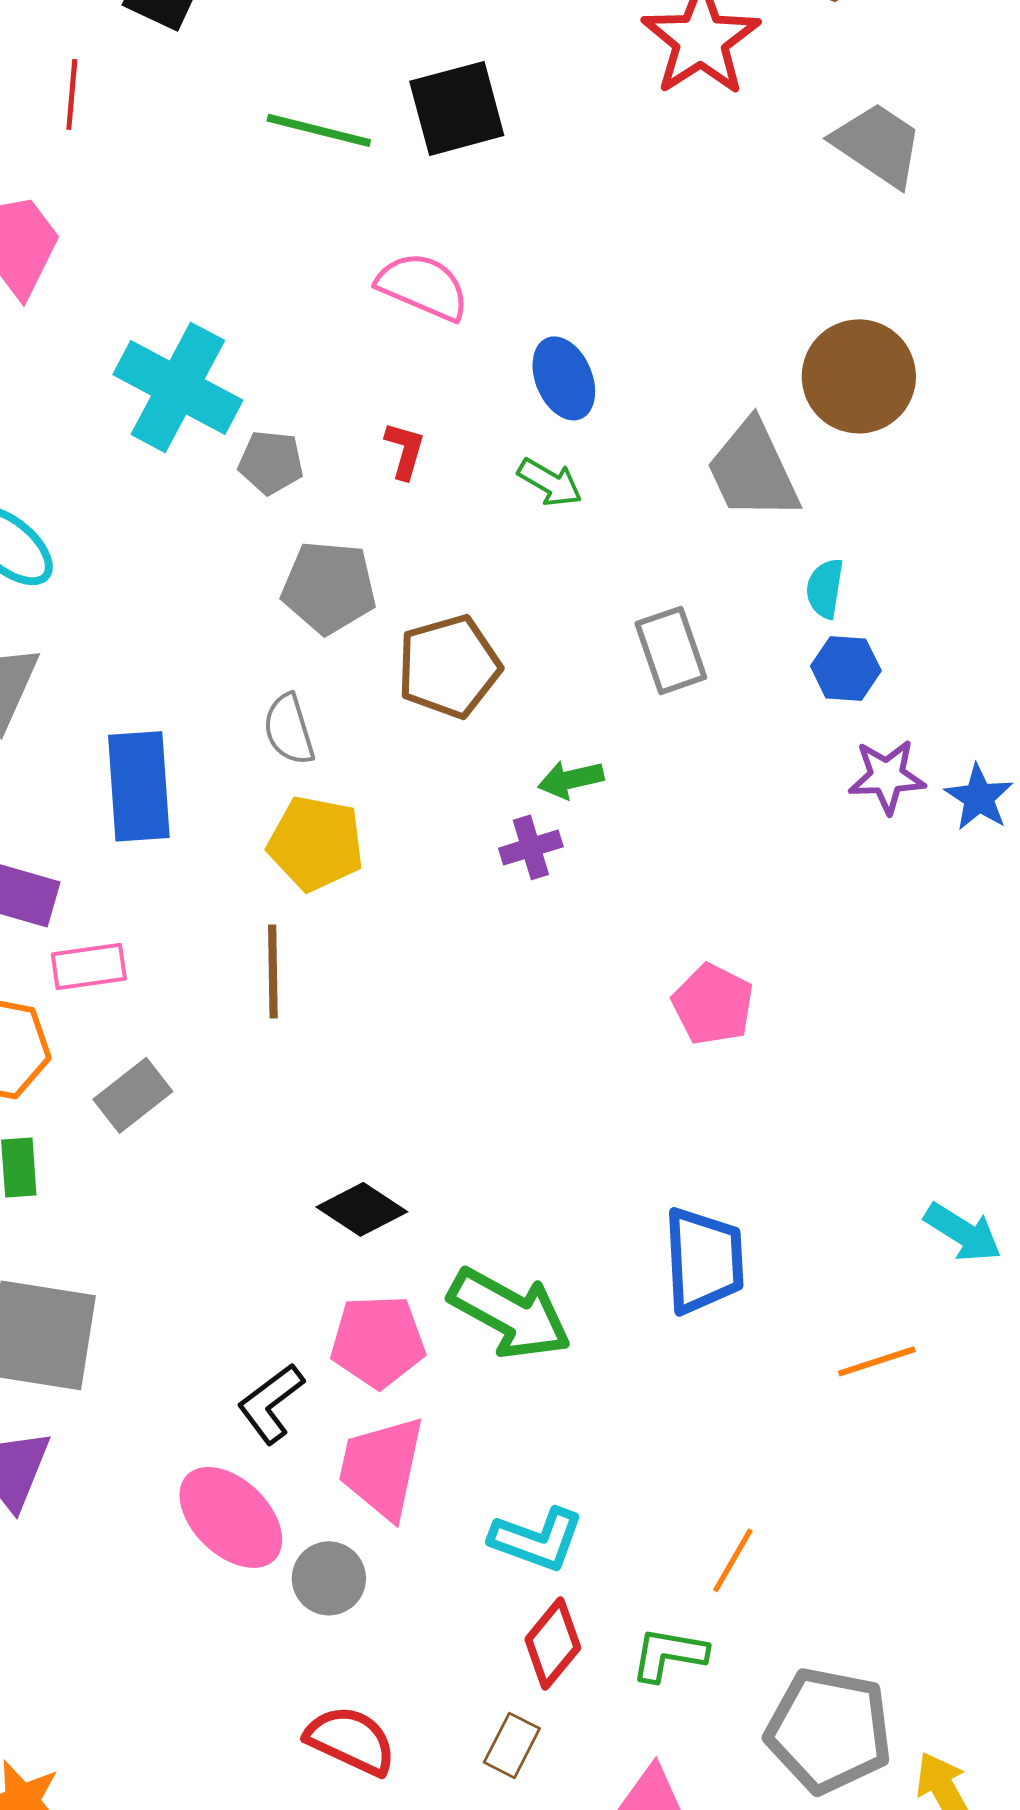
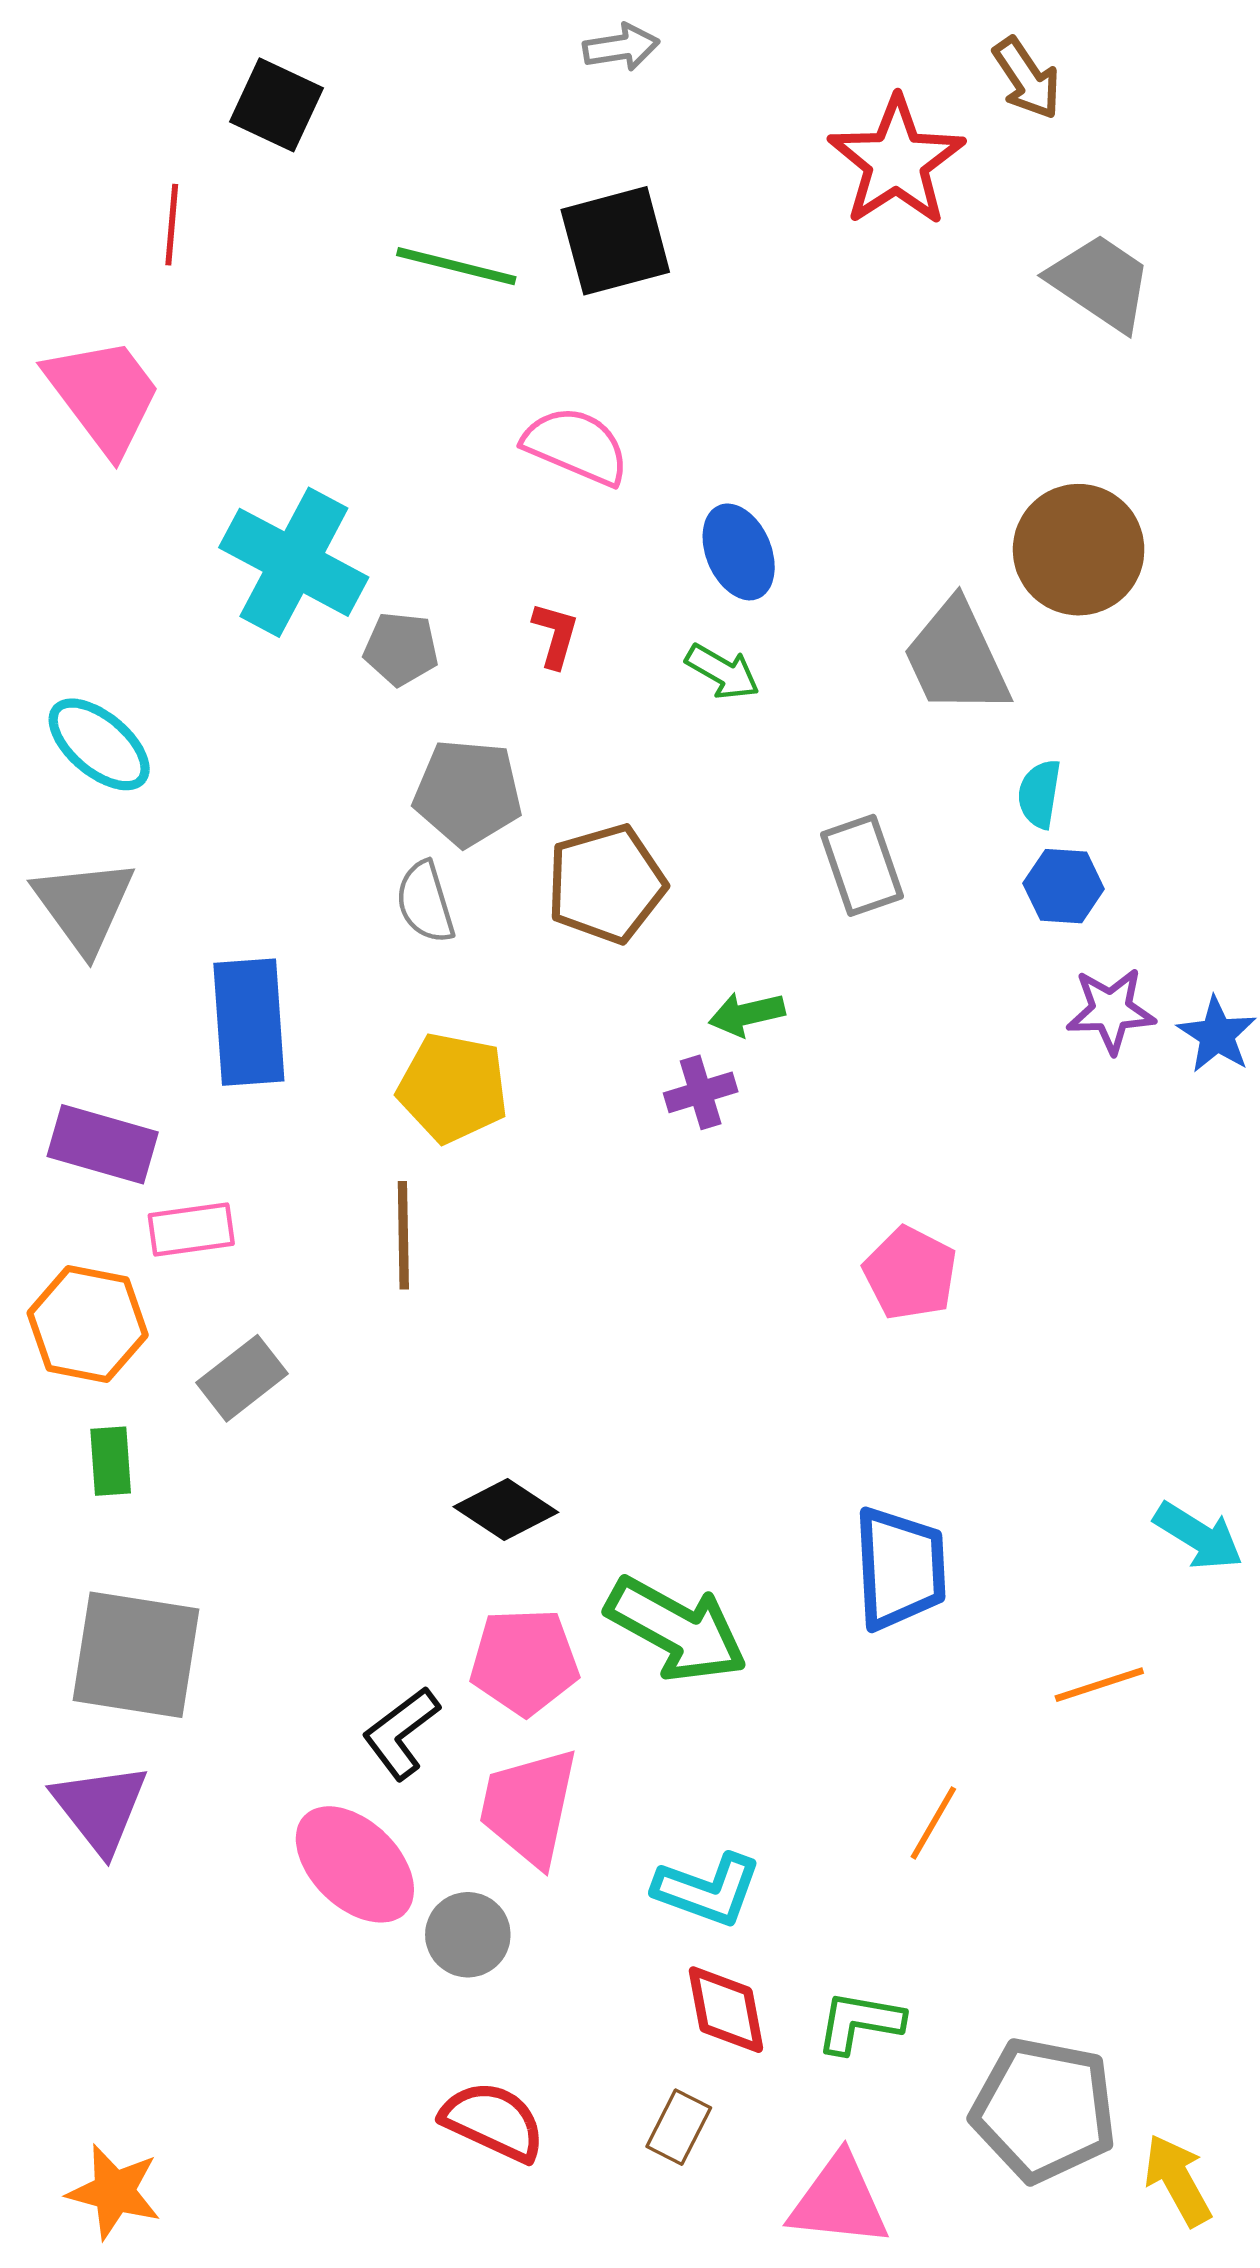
gray semicircle: (289, 729) -> (425, 902), moved
orange line: (733, 1560) -> (933, 1823), moved
red diamond: (553, 1643) -> (726, 2010), turned -50

